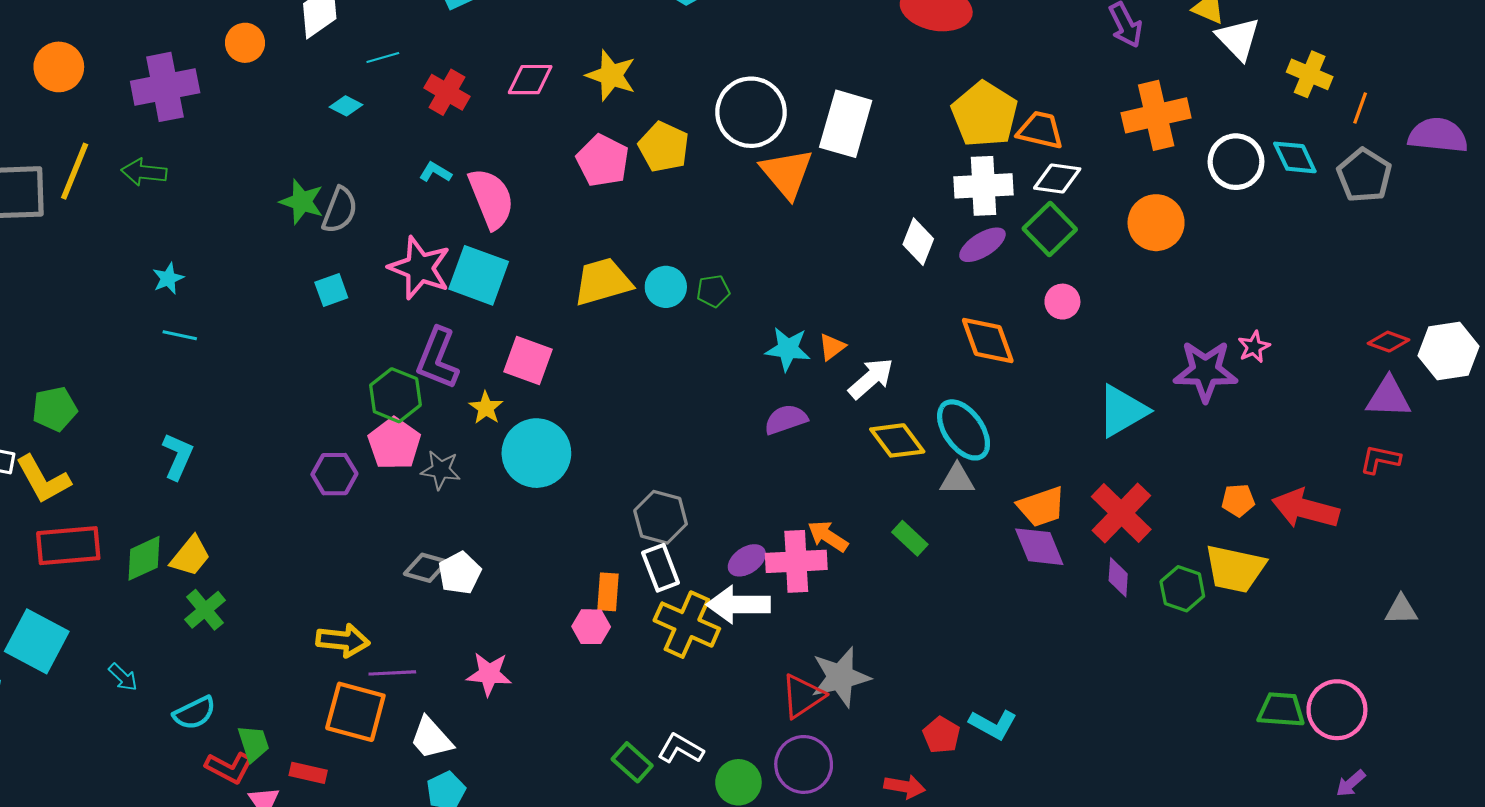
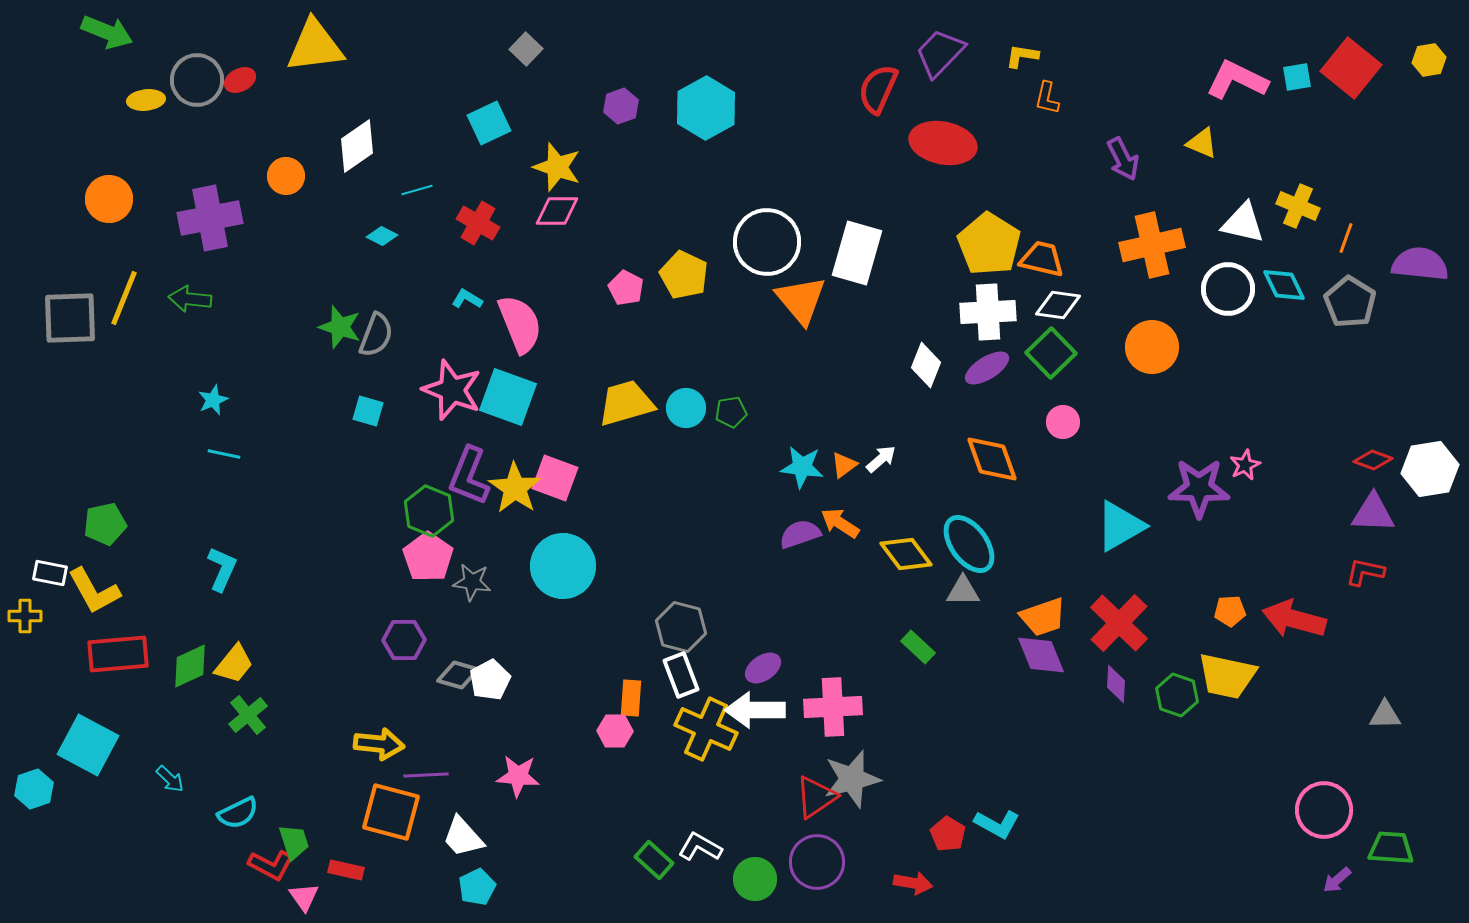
white triangle: (1238, 39) -> (1243, 223), moved, turned -33
yellow star: (611, 75) -> (557, 167), moved
pink pentagon: (603, 161) -> (626, 288), size x0.7
cyan square: (331, 290) -> (368, 411), turned 36
white arrow: (871, 378) -> (881, 459), moved, size x0.7
yellow star: (486, 408) -> (515, 488), moved, size x1.6
purple hexagon: (334, 474) -> (404, 640), moved
orange arrow: (828, 536) -> (840, 523), moved
pink cross: (796, 561) -> (833, 707), moved
green trapezoid: (1281, 710) -> (1391, 848), moved

